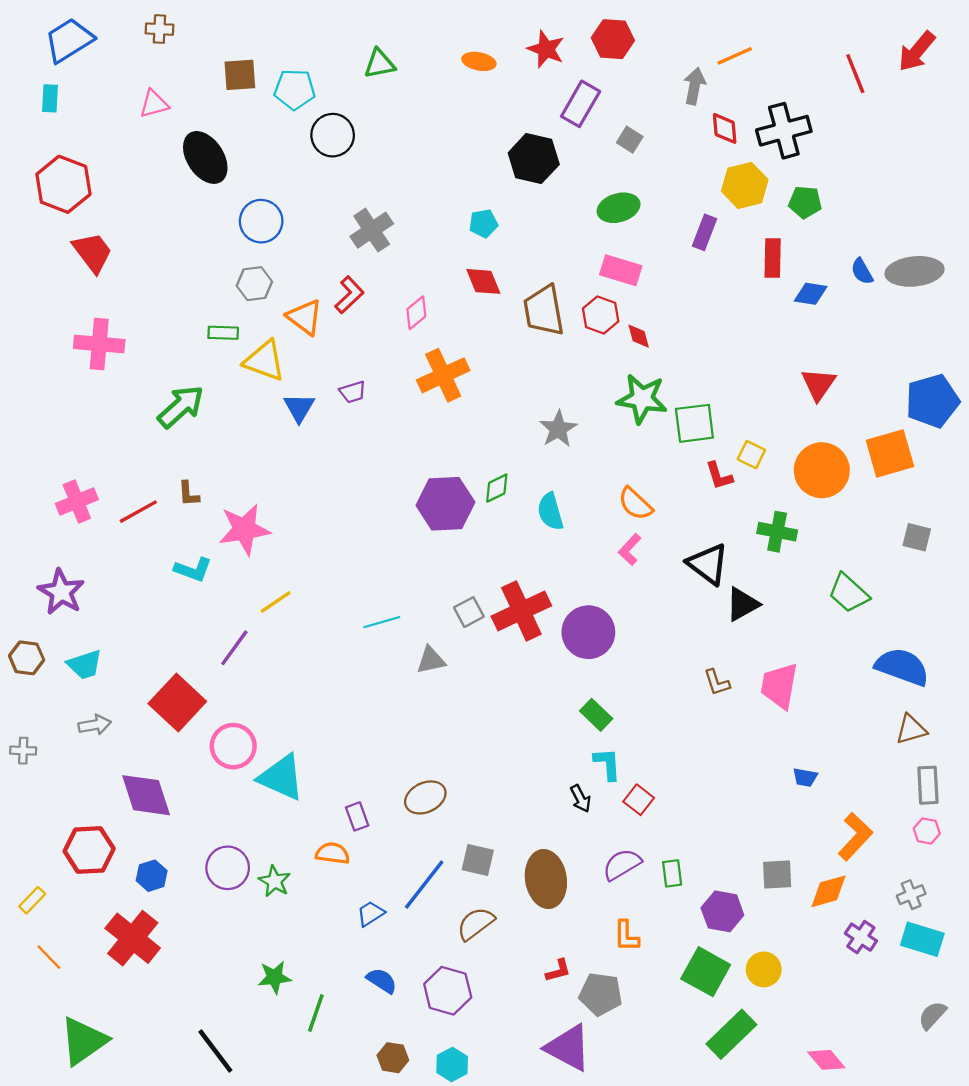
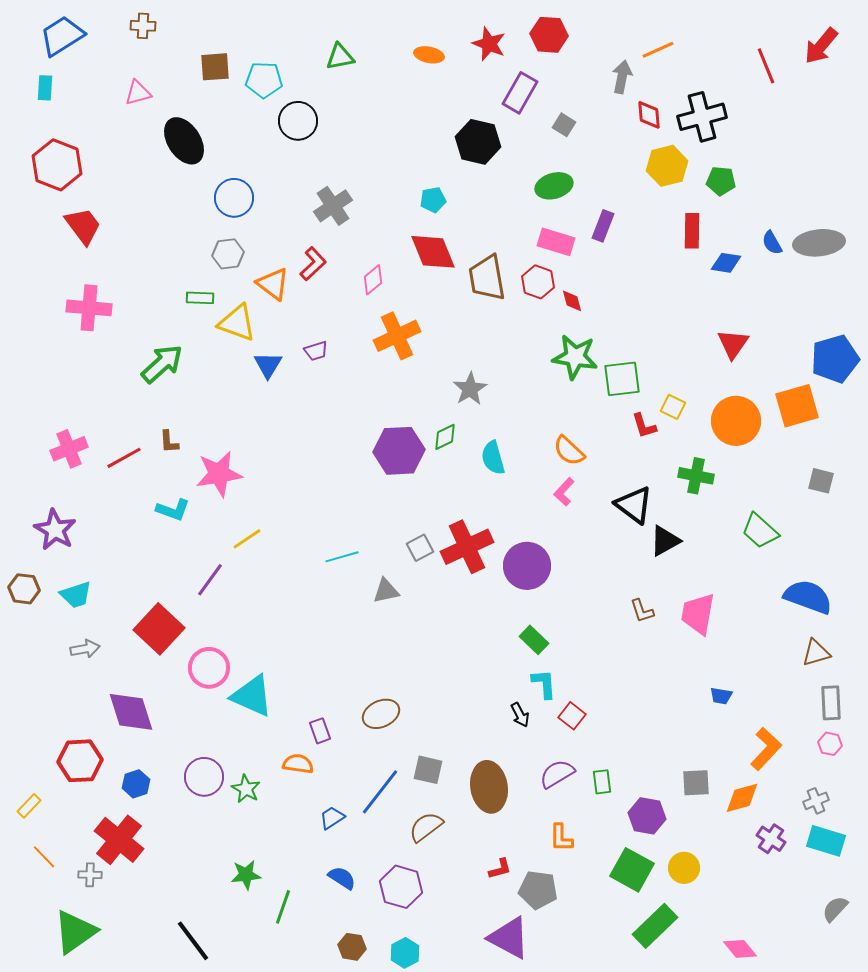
purple rectangle: (705, 232) -> (603, 226), moved
red diamond: (483, 281) -> (433, 252), size x1.4
gray star: (558, 429) -> (470, 389), moved
gray cross: (23, 751) -> (90, 875), moved

